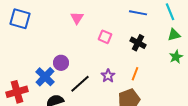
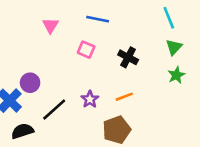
blue line: (138, 13) -> (98, 19), moved
green triangle: (174, 35) -> (174, 47), turned -32
orange line: (135, 74) -> (124, 97), turned 48

